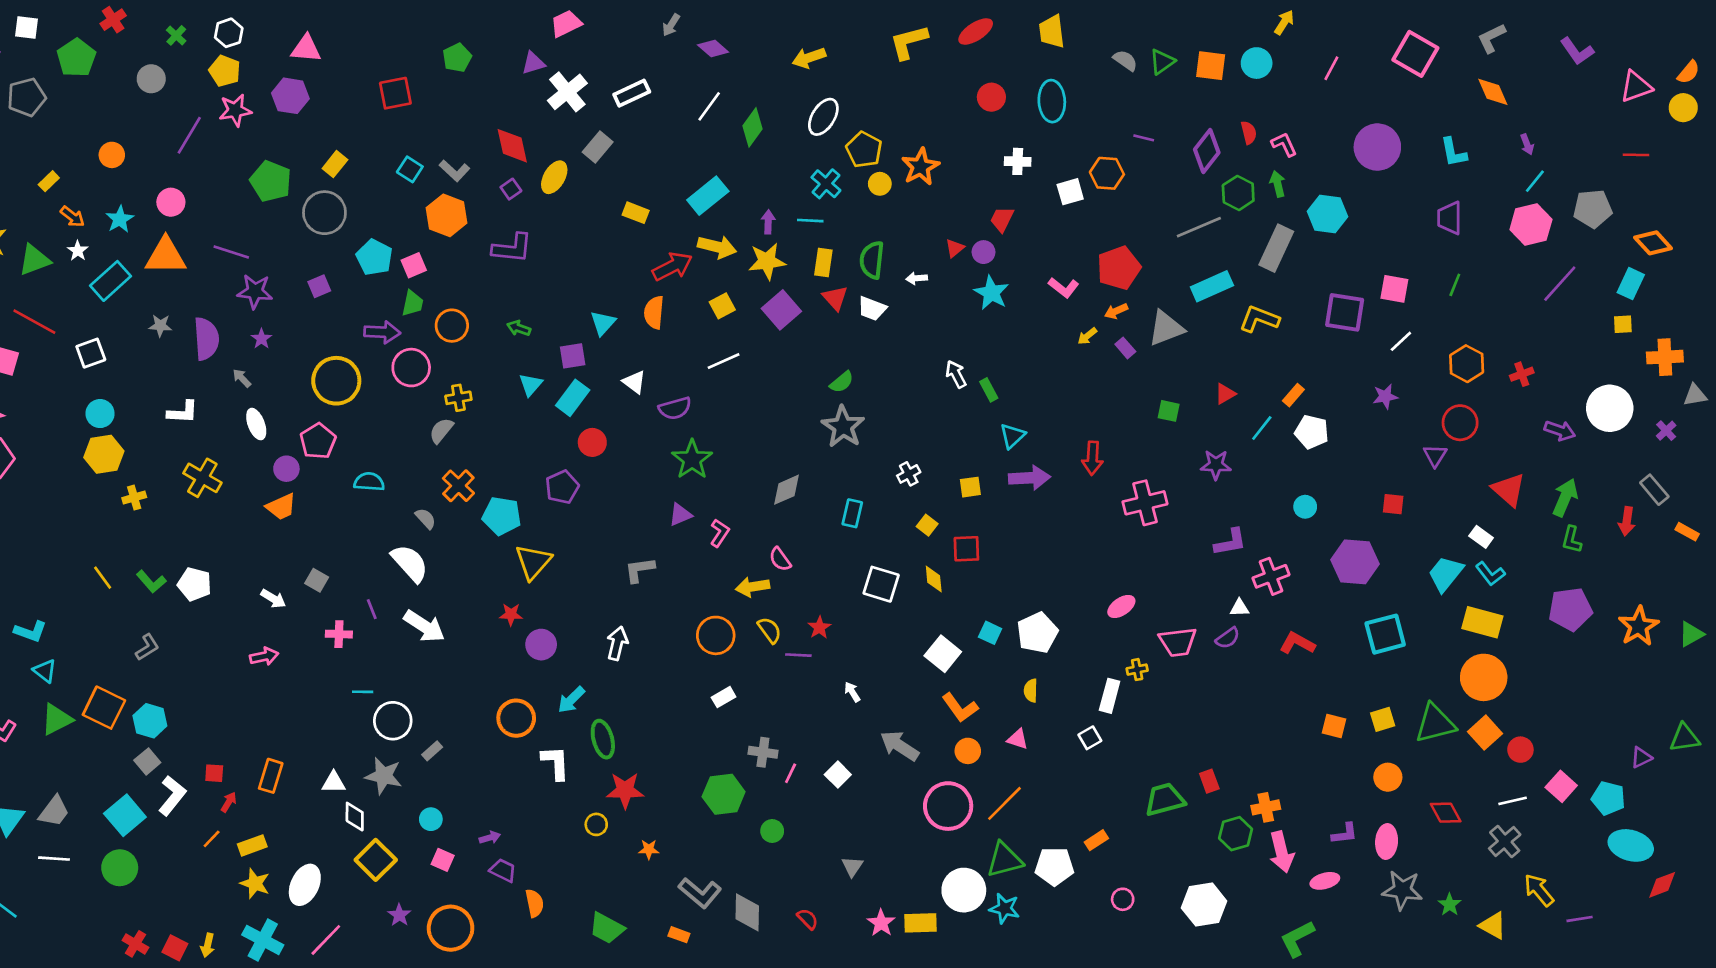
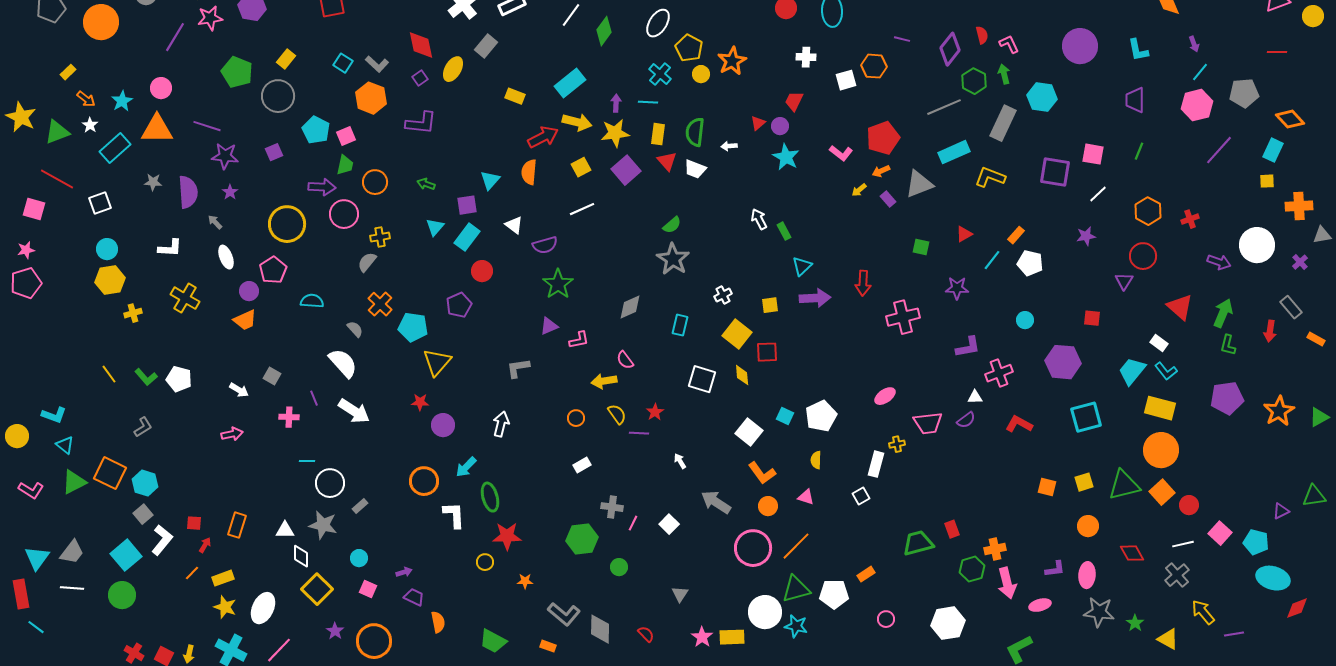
orange circle: (112, 155) -> (101, 22), moved, size x1.8
yellow square: (927, 525) -> (737, 334), size x1.8
pink L-shape: (720, 533) -> (579, 340), turned 45
orange circle: (716, 635) -> (576, 418), size x0.6

